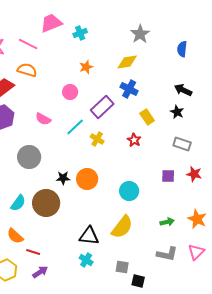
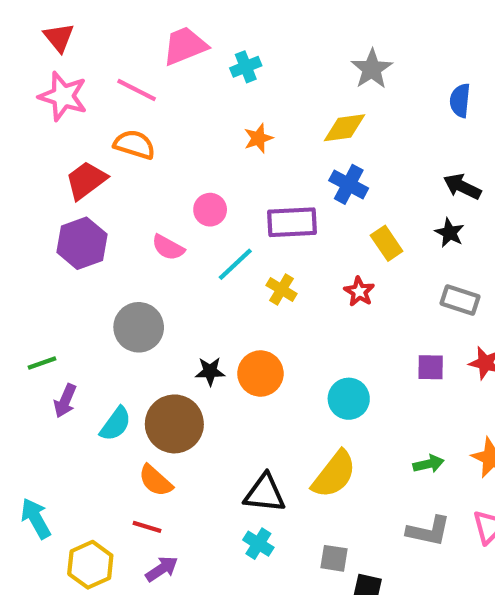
pink circle: (70, 92) -> (210, 210), moved
purple rectangle: (102, 107) -> (292, 222), turned 40
orange semicircle: (15, 236) -> (155, 481), moved

